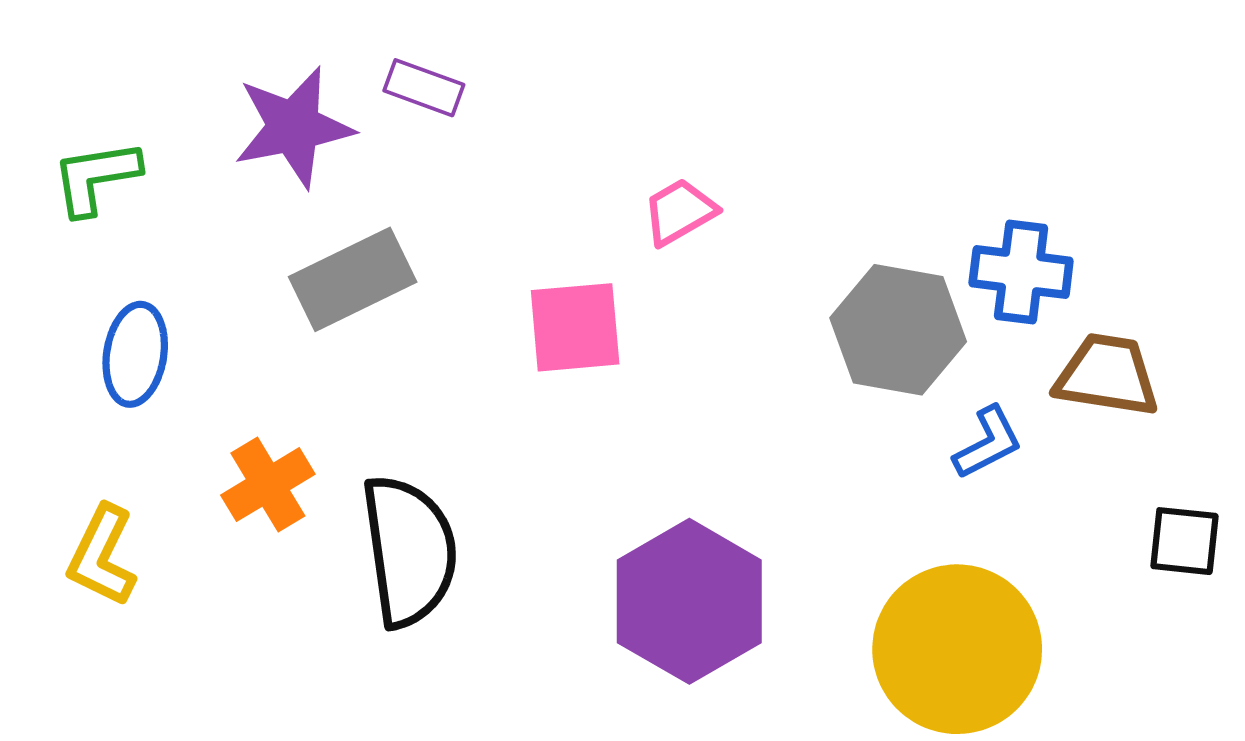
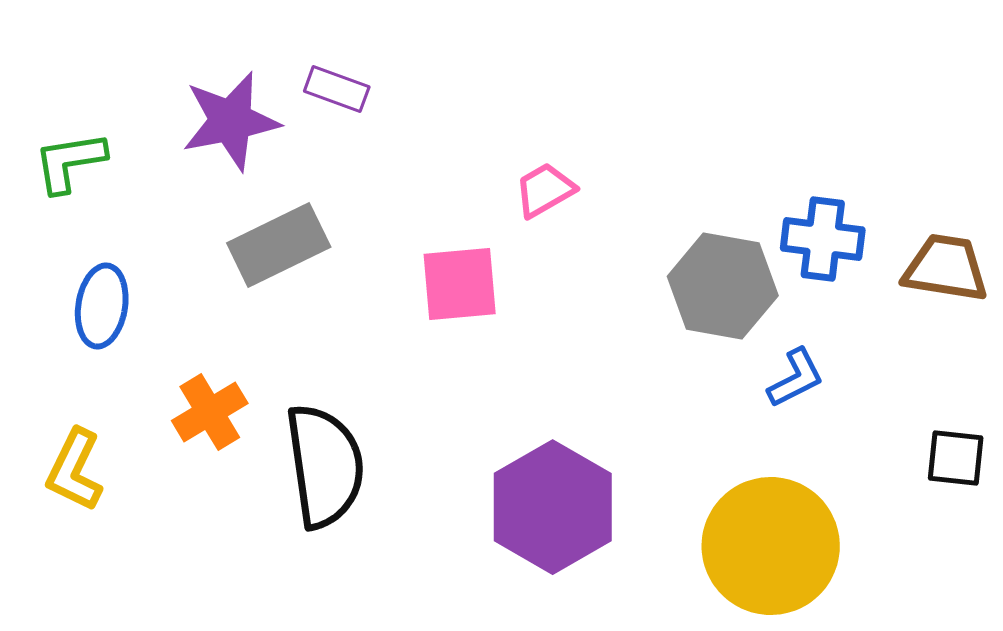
brown trapezoid: (1107, 375) -> (946, 268), moved

